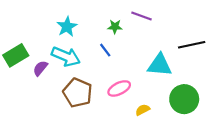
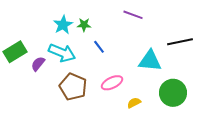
green star: (115, 27) -> (84, 25), moved

